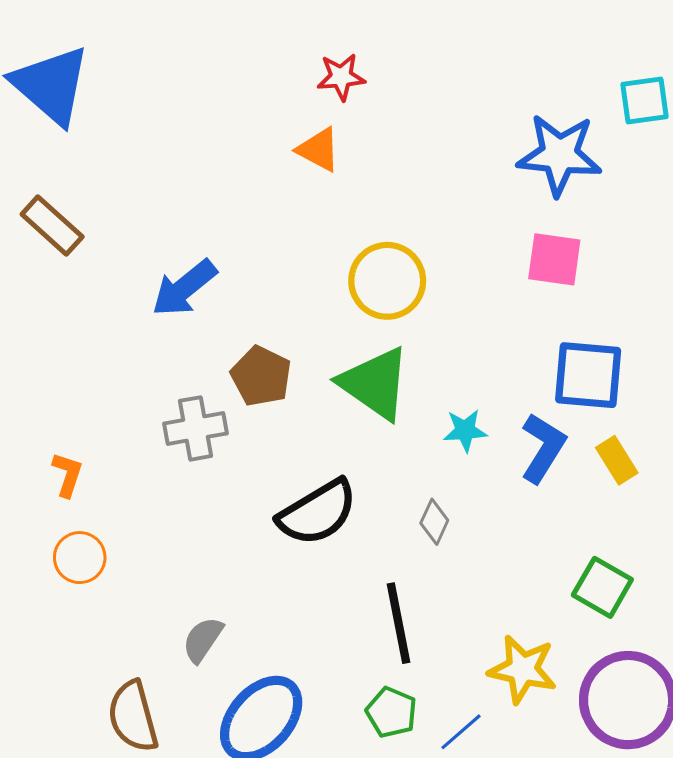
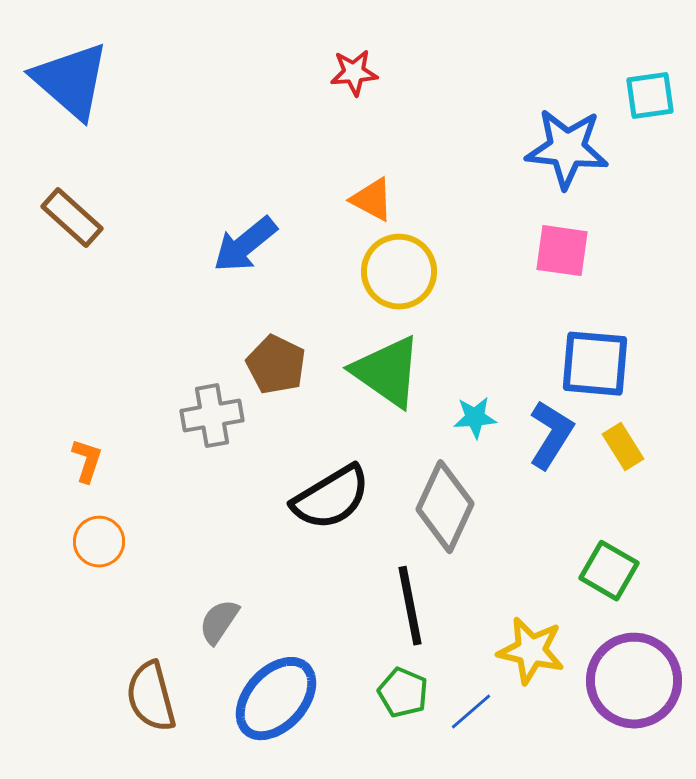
orange triangle: (319, 150) -> (372, 200), moved
blue arrow: (184, 288) -> (245, 245), moved
gray diamond: (434, 522) -> (445, 507), size x2.0

